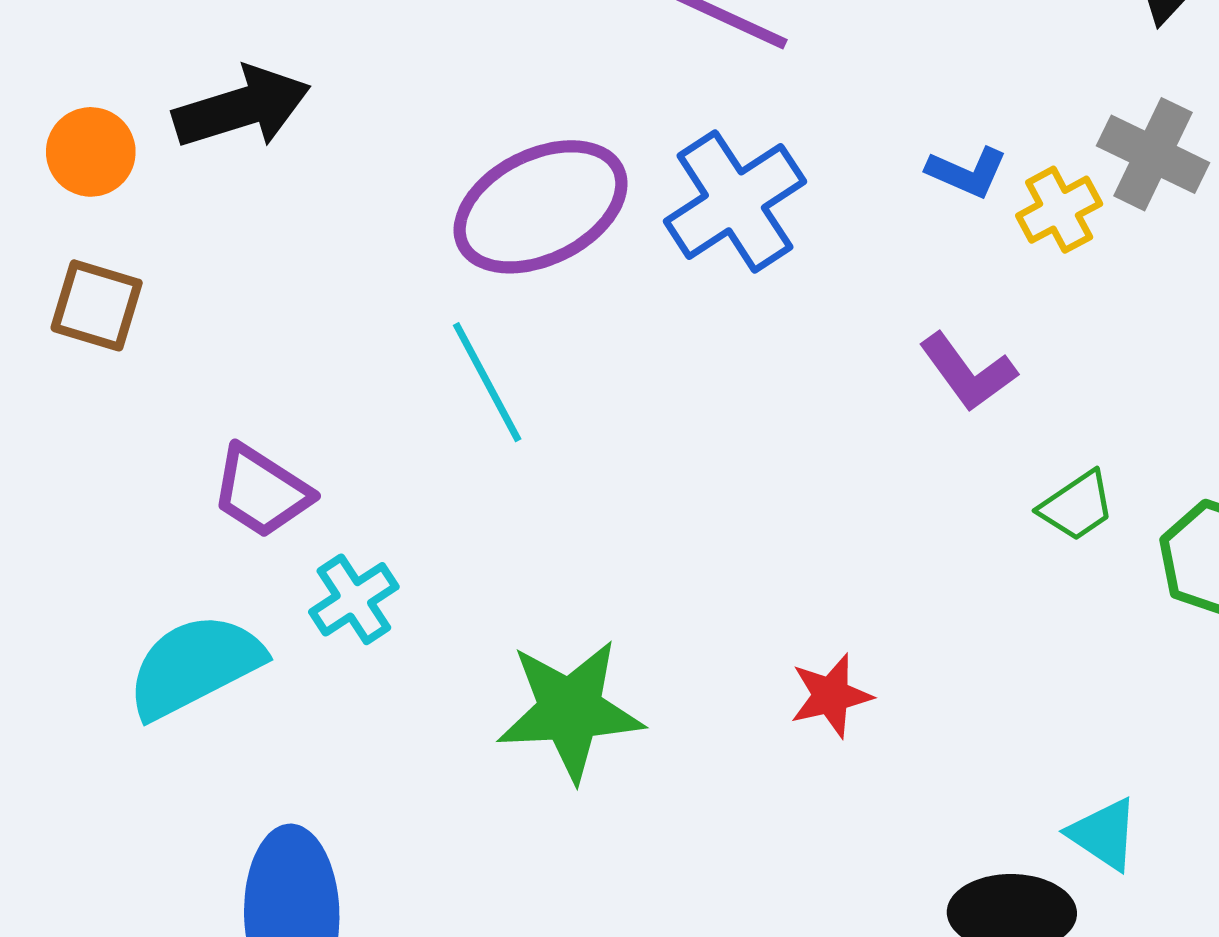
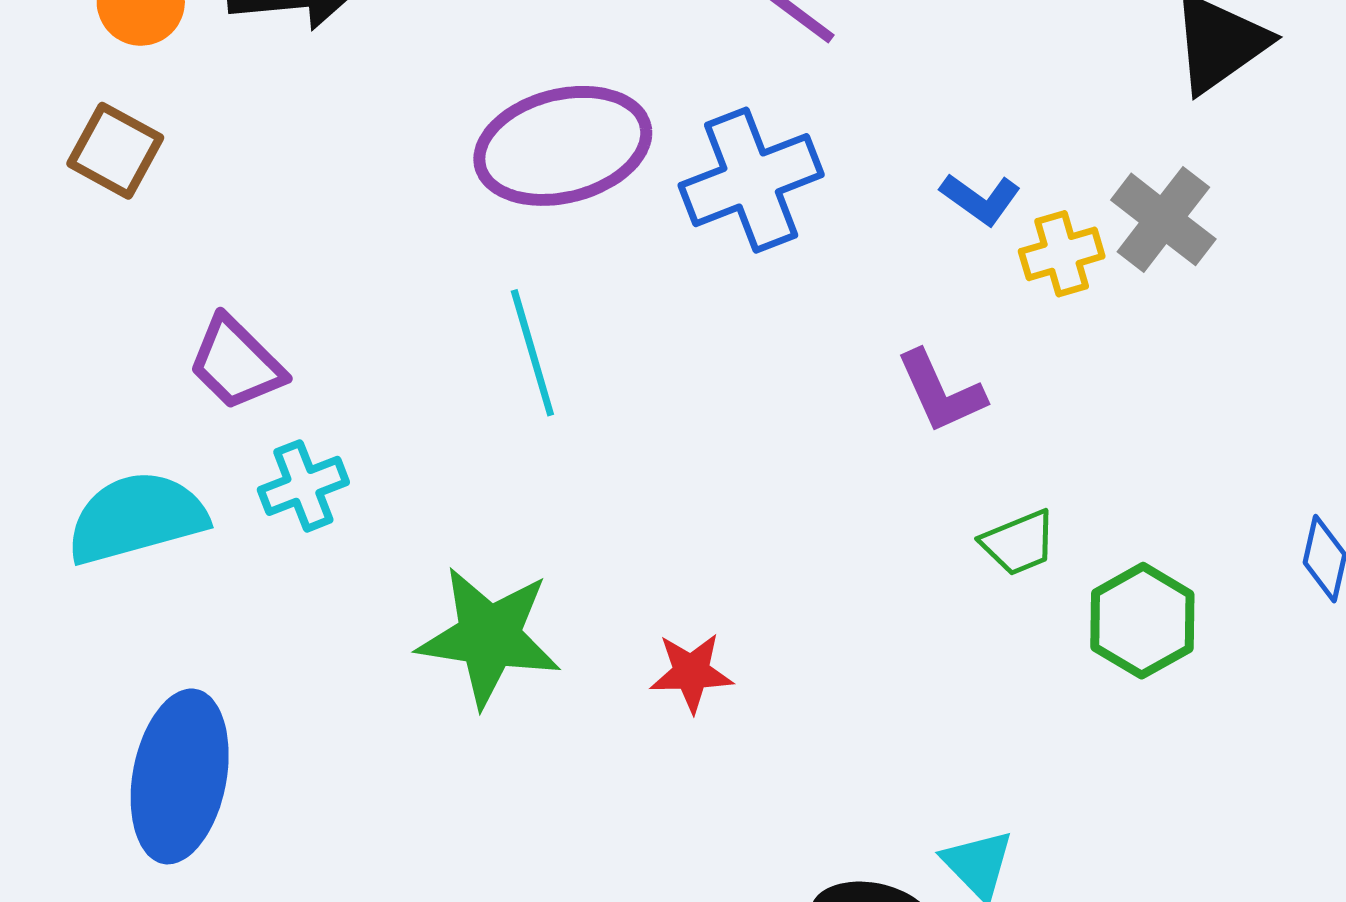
cyan line: (487, 382) -> (532, 353), moved
red star: (831, 696) -> (691, 672), moved

